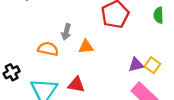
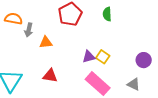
orange semicircle: (48, 49) -> (13, 19), moved
red triangle: (76, 85) -> (50, 76), moved

